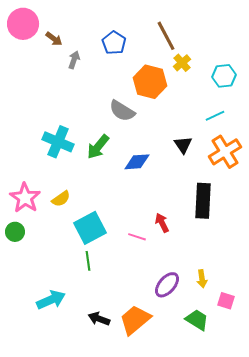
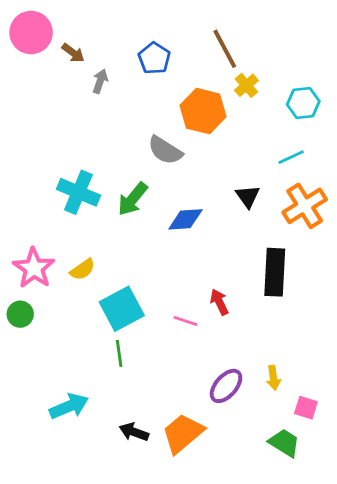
green trapezoid: (197, 320) -> (284, 443), moved

